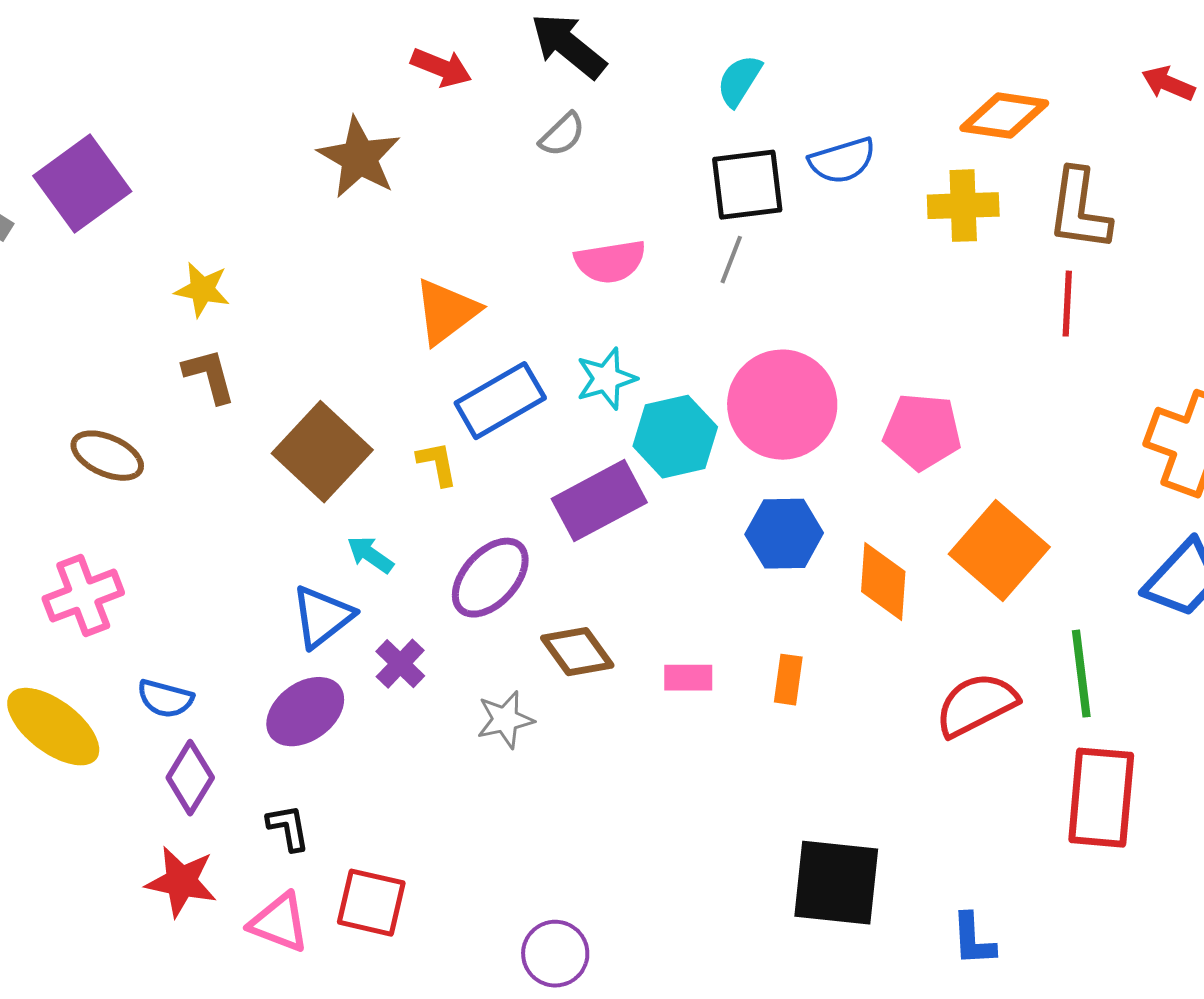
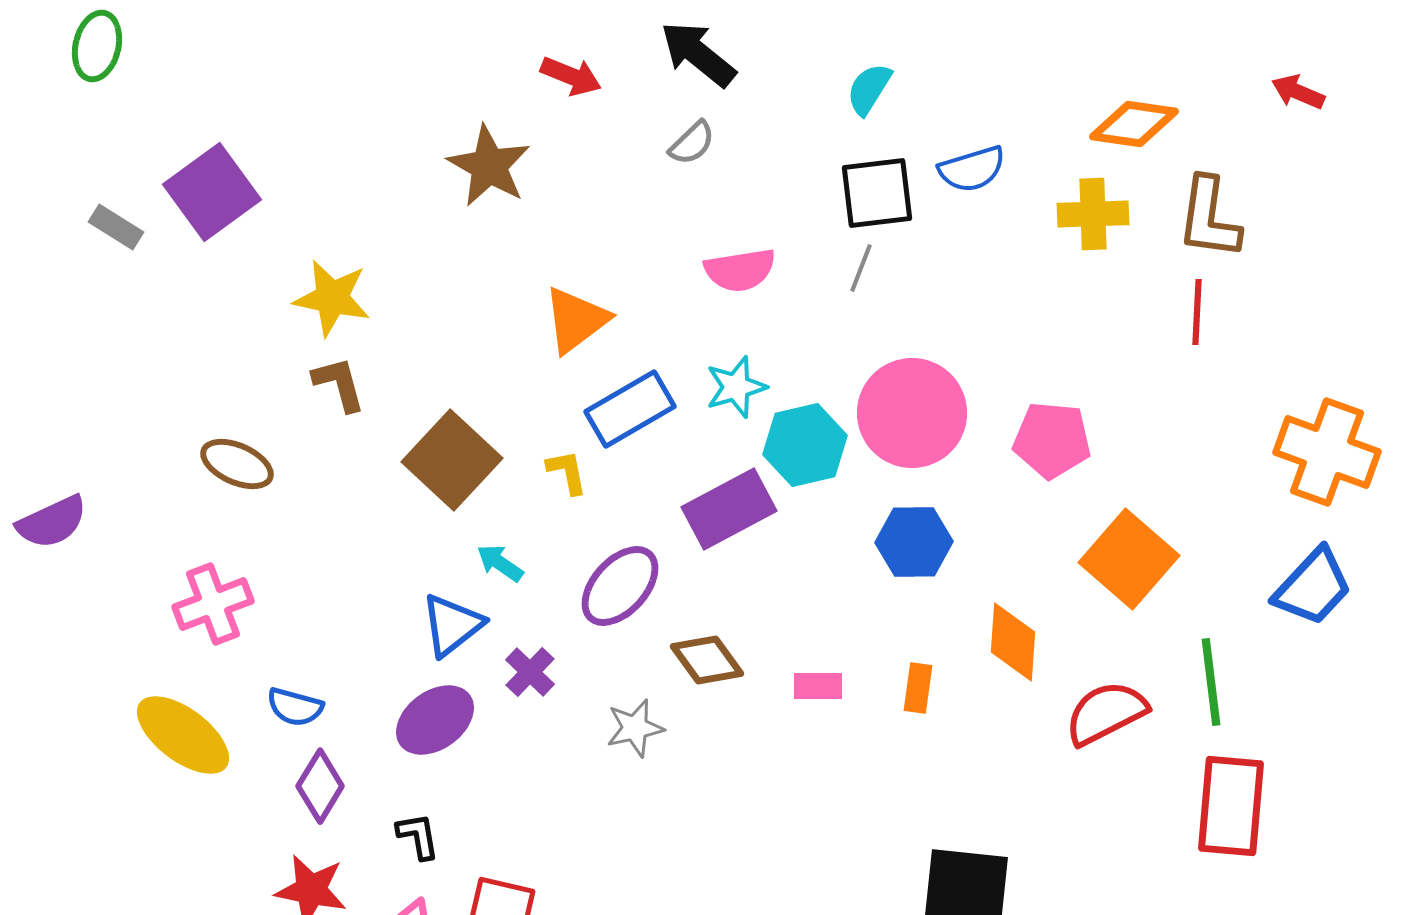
yellow star: (202, 290) -> (332, 298), size x1.4
orange diamond: (883, 582) -> (1013, 642), moved

